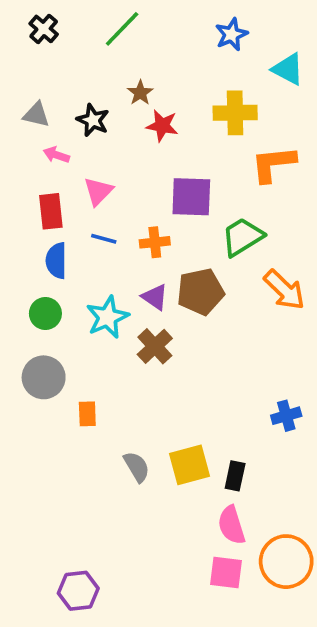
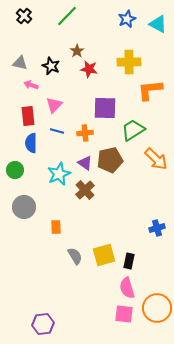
cyan triangle: (288, 69) -> (158, 24), moved
green circle: (45, 314) -> (15, 170), moved
orange rectangle: (87, 414) -> (56, 227), moved

